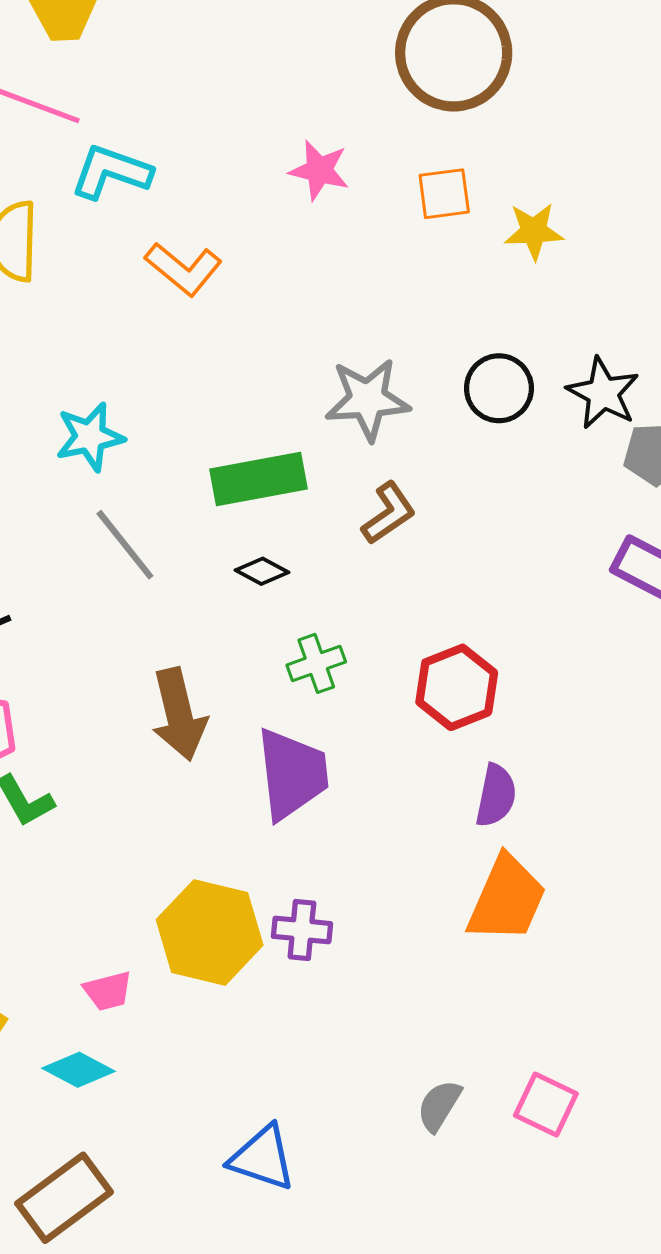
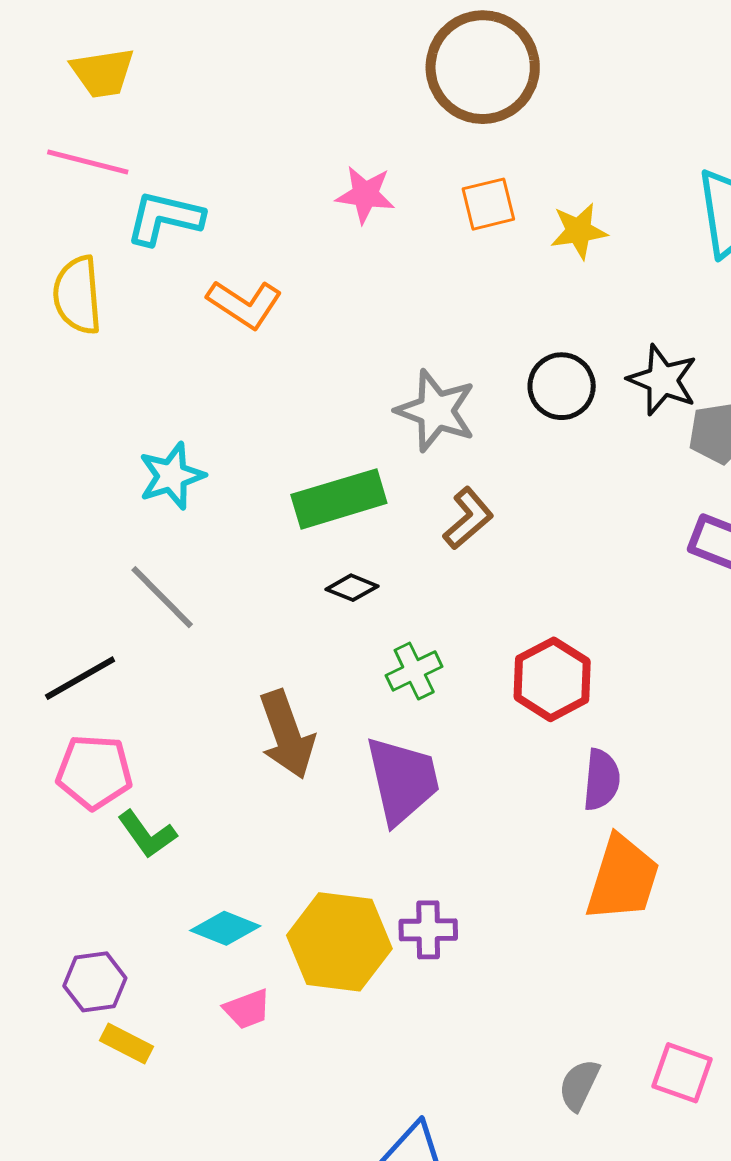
gray star: (368, 399) -> (436, 411), turned 30
gray line: (125, 545) -> (162, 597), moved
cyan diamond: (78, 1070) -> (225, 928), moved

